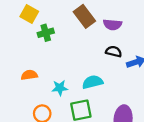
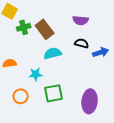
brown rectangle: (84, 16) -> (45, 29), moved
cyan semicircle: (93, 82) -> (53, 53), moved

